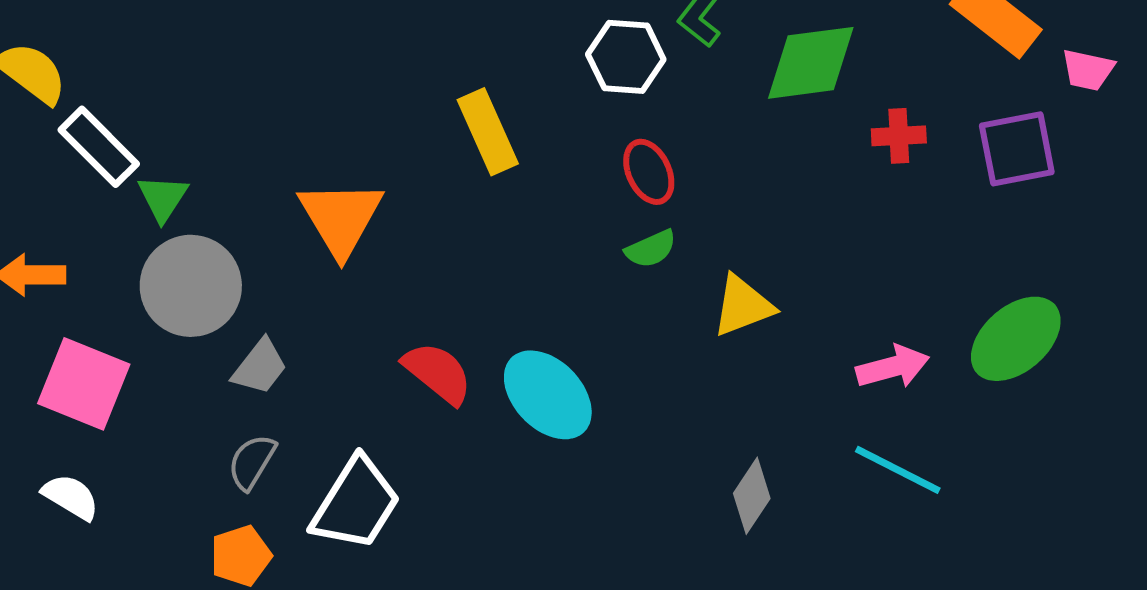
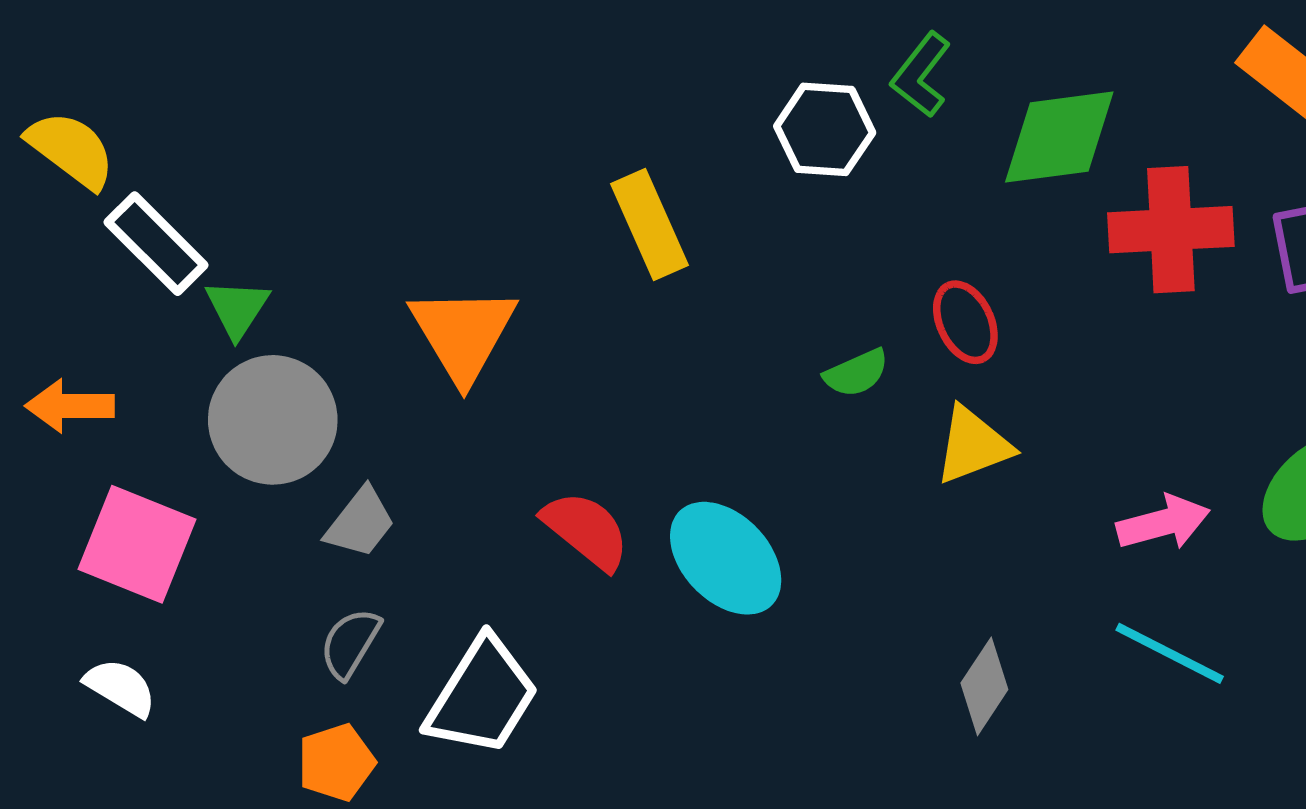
red cross: (899, 136) -> (1171, 230), size x1.8
red ellipse: (649, 172) -> (965, 322), moved

